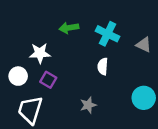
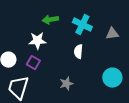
gray triangle: (144, 45) -> (112, 34), turned -32
white star: (40, 53) -> (37, 41), moved

